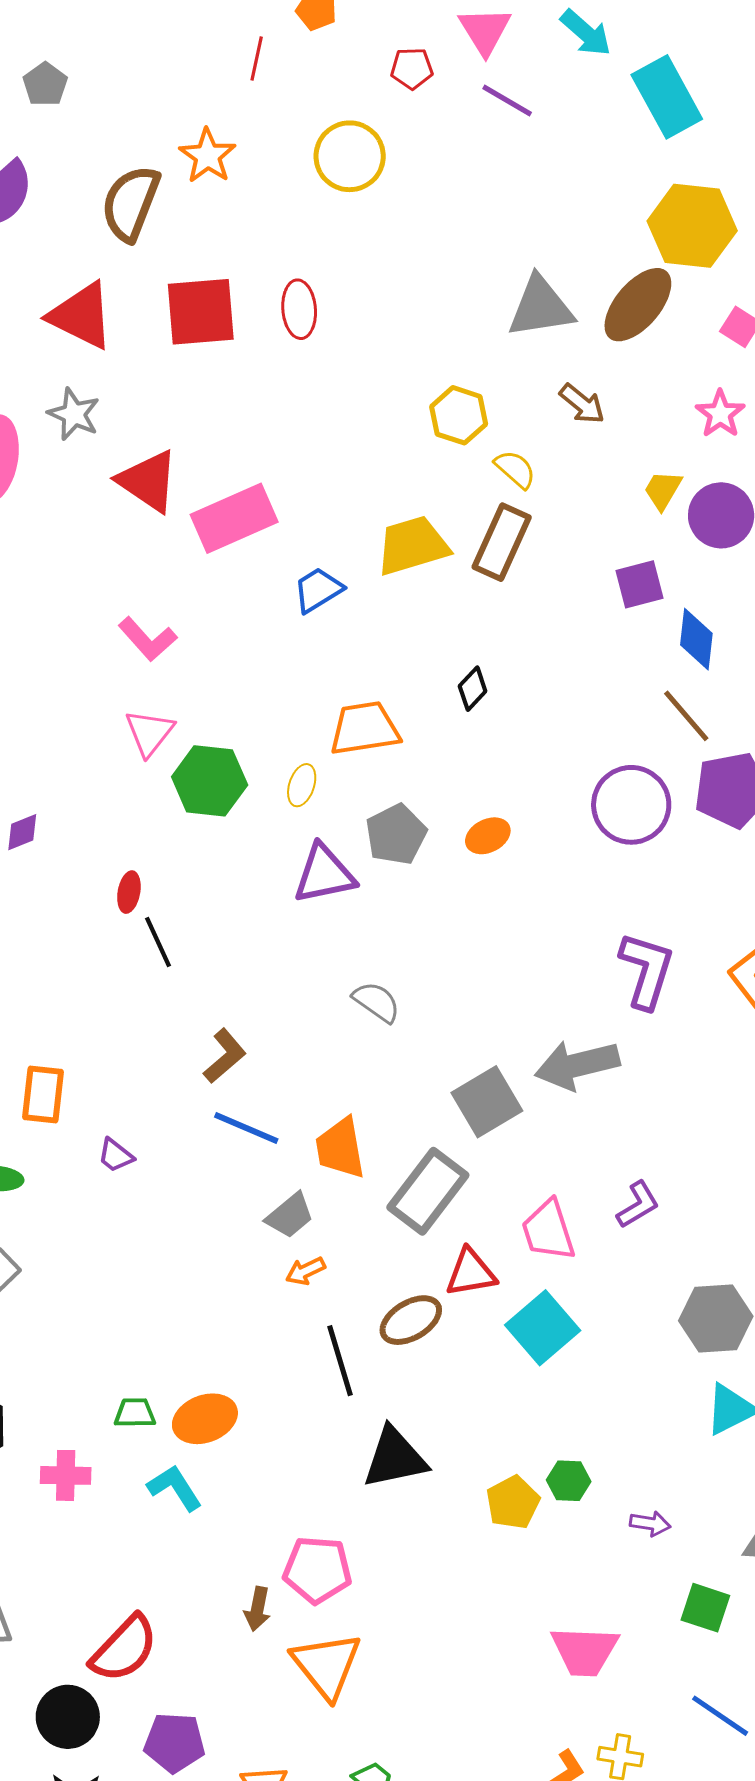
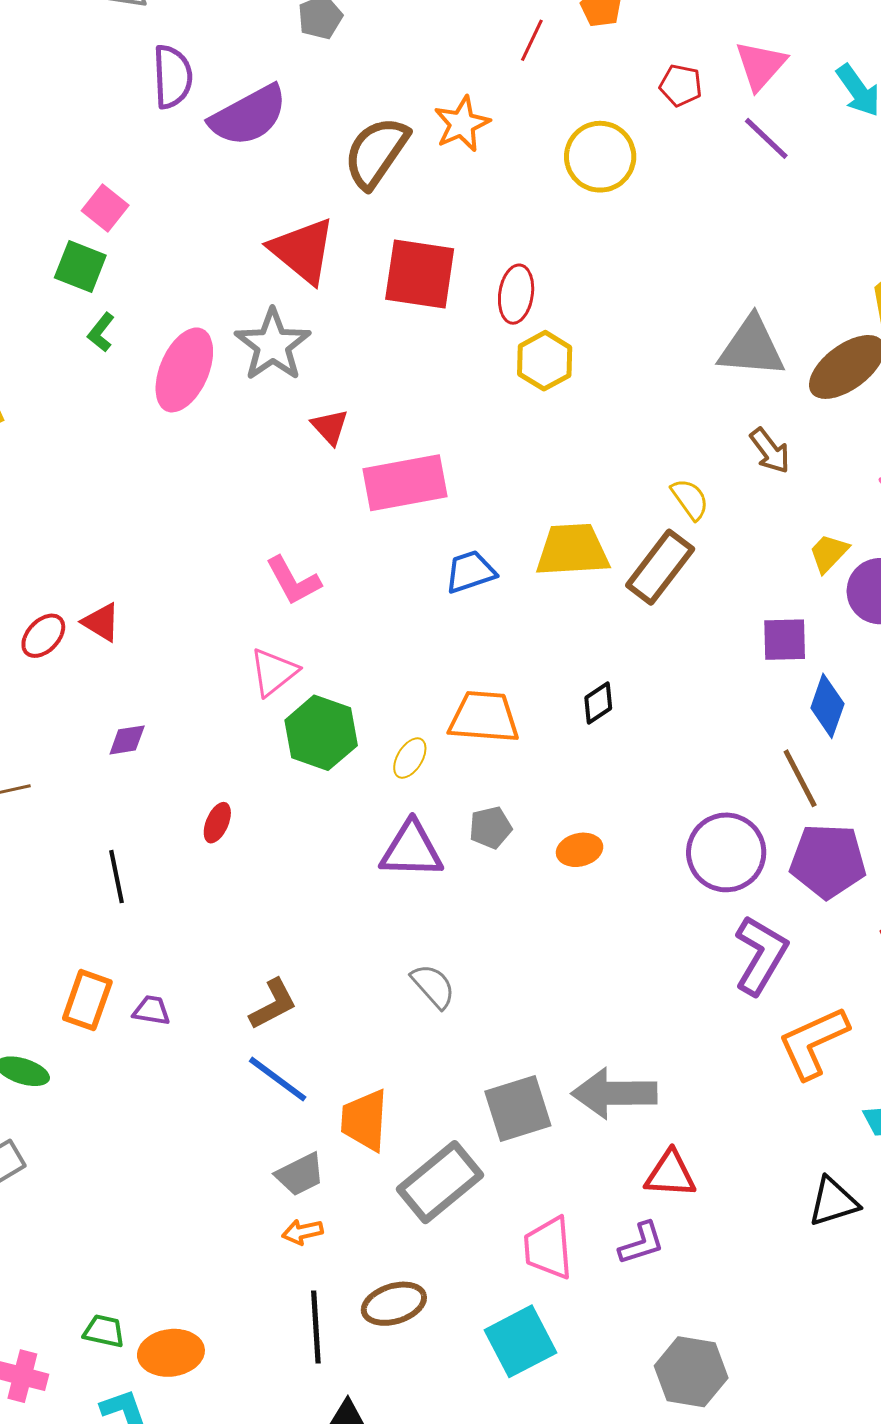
gray star: (74, 414) -> (273, 345), size x1.4
yellow hexagon: (459, 415) -> (545, 361), moved
red triangle: (148, 481) -> (330, 427), size x0.6
gray pentagon: (396, 834) -> (490, 828), size x0.7
black line: (158, 942) -> (117, 877), moved
purple L-shape: (647, 970) -> (761, 955), moved
purple trapezoid: (116, 1155) -> (152, 1010), moved, turned 138
red triangle: (471, 1273) -> (670, 1174), moved

